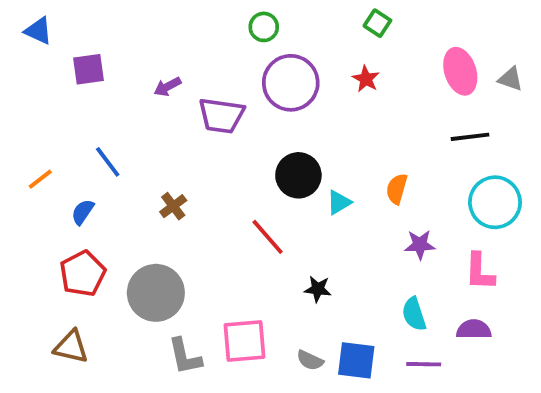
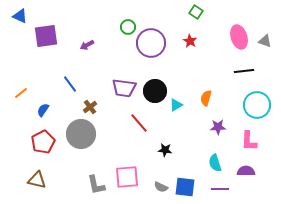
green circle: (264, 27) -> (128, 27), moved
purple square: (88, 69) -> (46, 36), size x1.4
purple trapezoid: (221, 116) -> (124, 88), moved
blue line: (108, 162) -> (70, 84), moved
gray circle: (156, 293) -> (81, 134), moved

